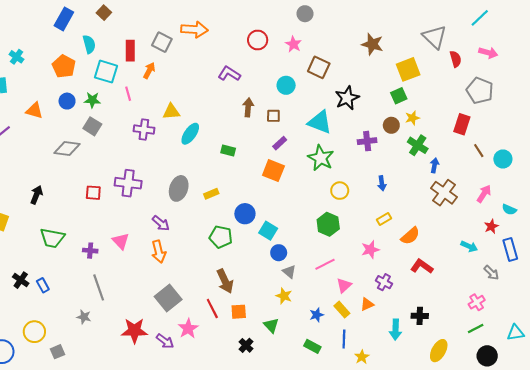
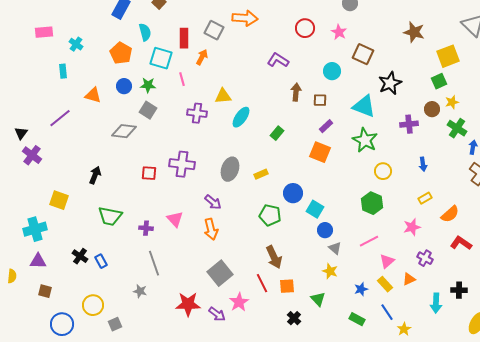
green rectangle: (228, 151) -> (277, 133), turned -64
blue line: (344, 339) -> (387, 312), turned -36

